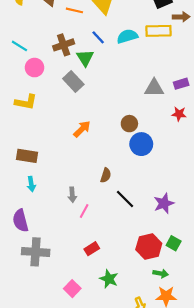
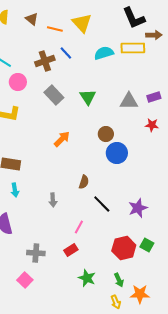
blue line: (98, 37) -> (66, 53), moved
green triangle: (85, 58) -> (88, 97), moved
pink line: (84, 211) -> (79, 227), moved
gray cross: (36, 252) -> (36, 253), moved, size x0.7
green arrow: (161, 273) -> (119, 280), moved, turned 56
pink square: (72, 289) -> (25, 280), moved

